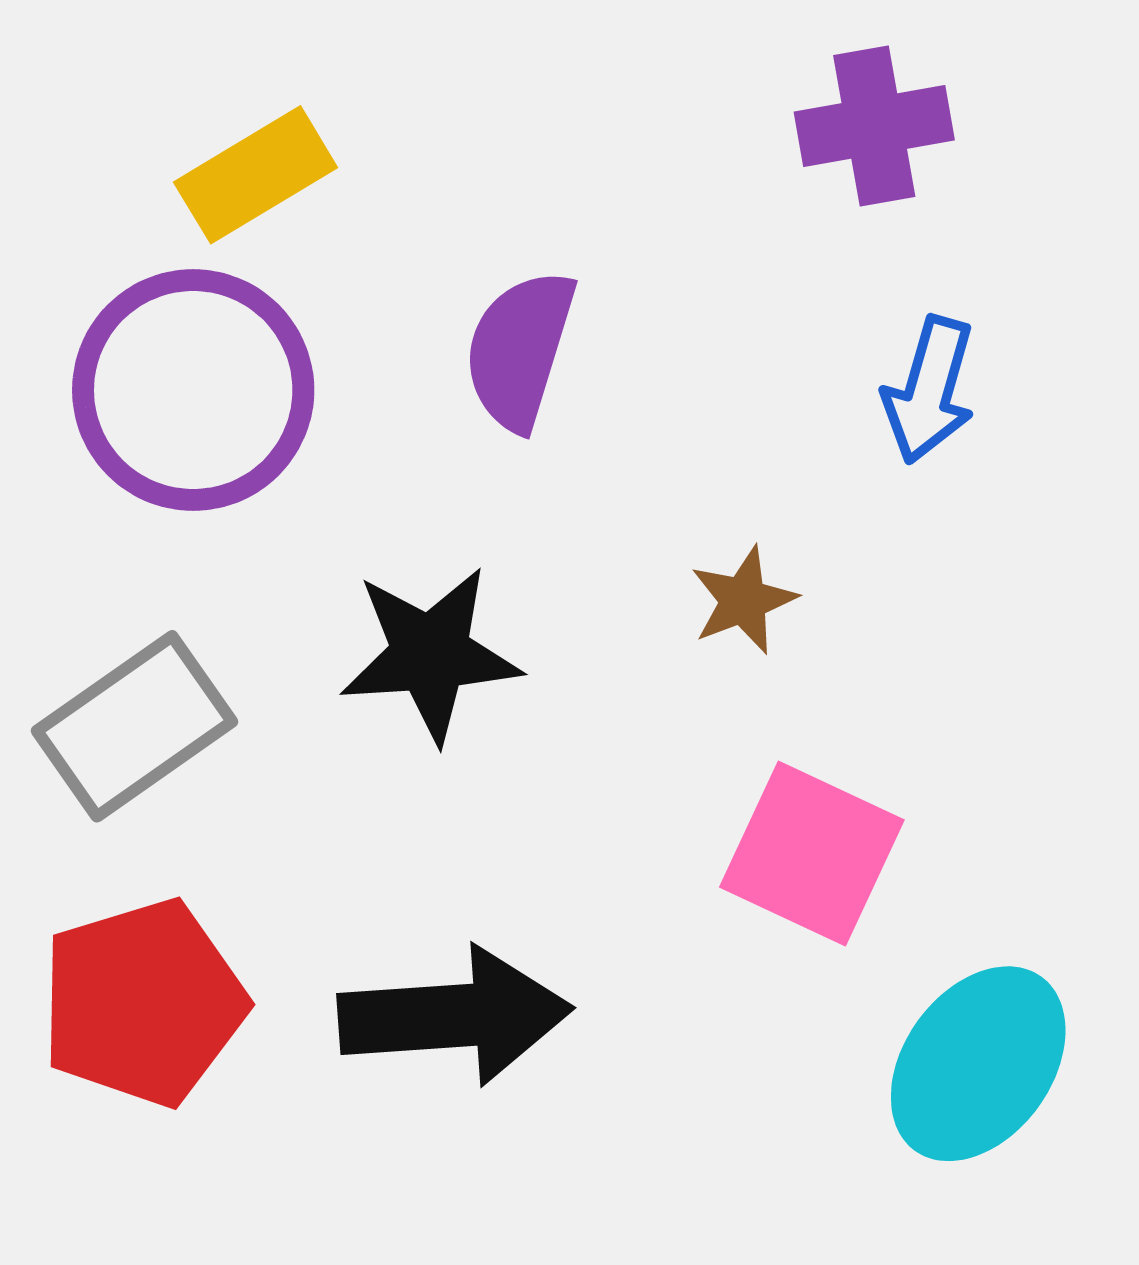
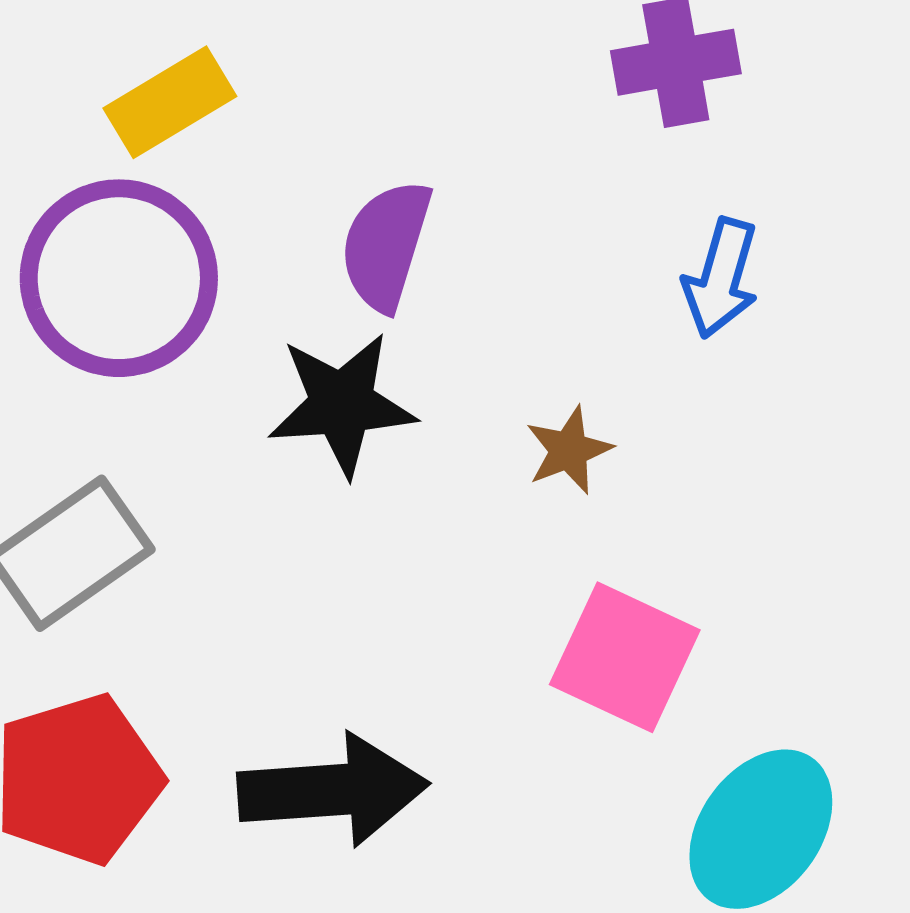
black star: (430, 654) -> (342, 404), moved

